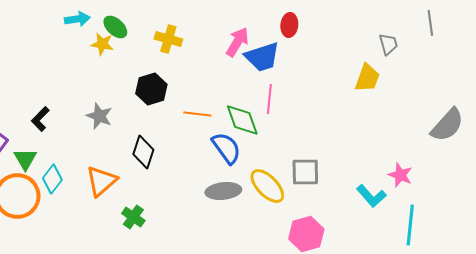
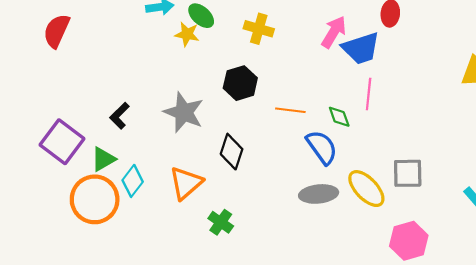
gray star: (99, 116) -> (184, 112), size x1.4
green diamond: (242, 120) -> (339, 117), size x0.6
green triangle: (25, 159) -> (103, 159), turned 30

